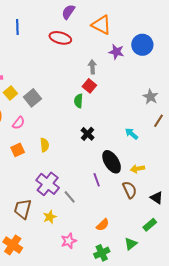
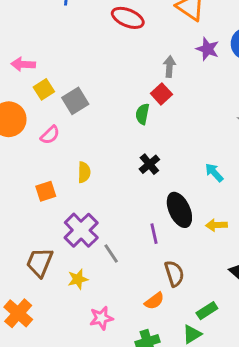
orange square: (18, 150) -> (46, 191), moved
brown semicircle: (130, 190) -> (174, 274), moved
green rectangle: (150, 225) -> (207, 311), moved

